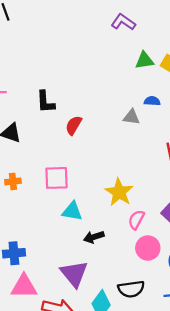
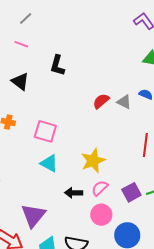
red semicircle: (74, 125) -> (101, 101), moved
black arrow: (94, 237) -> (74, 193), moved

